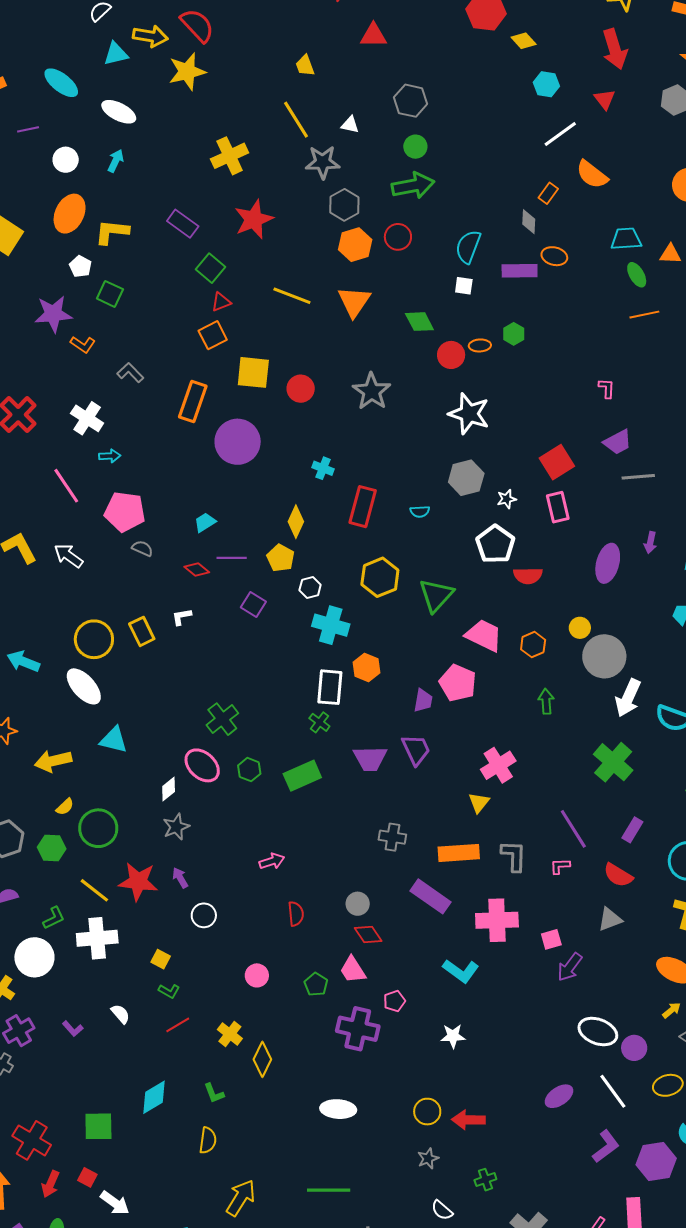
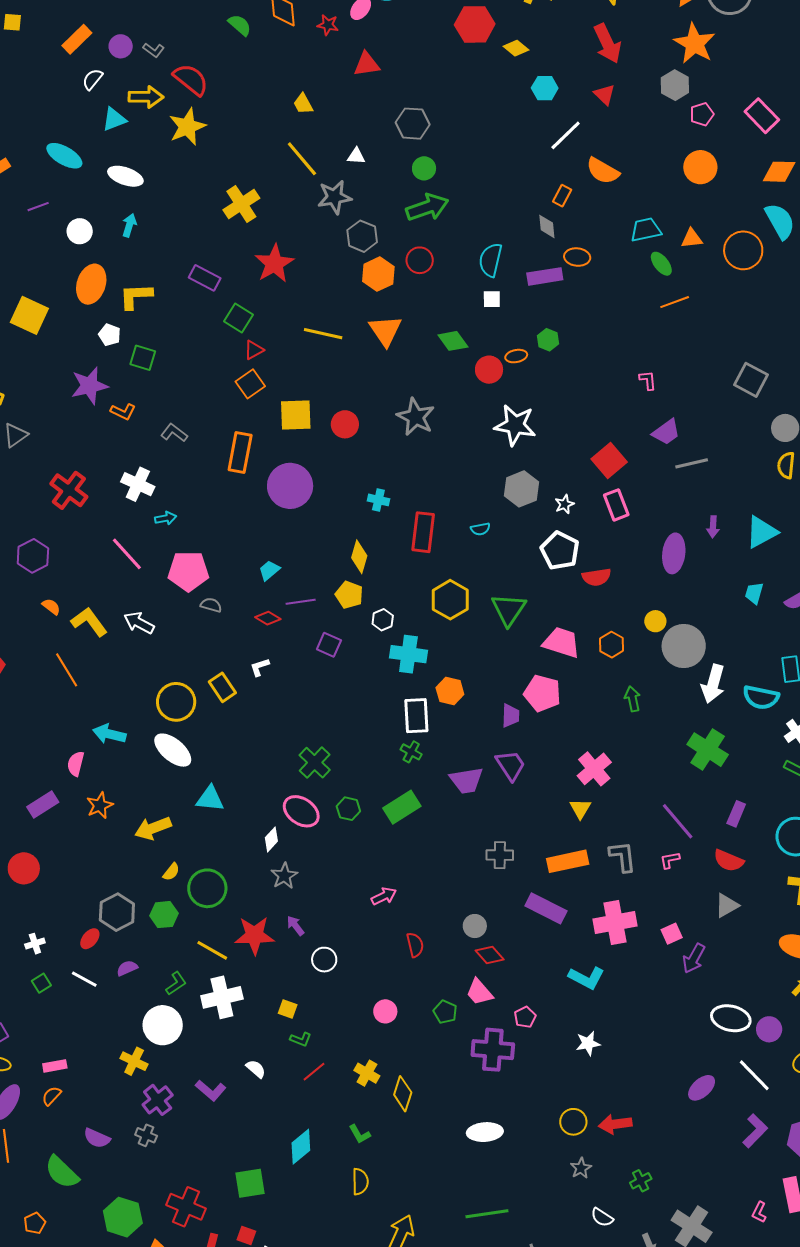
purple L-shape: (73, 1029) -> (211, 1090), size x1.4

